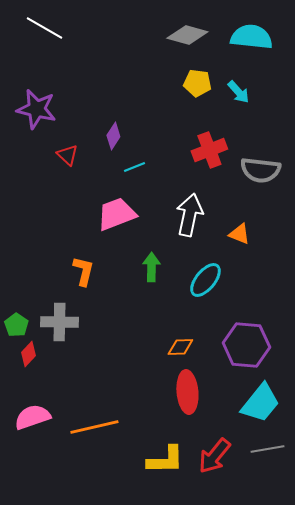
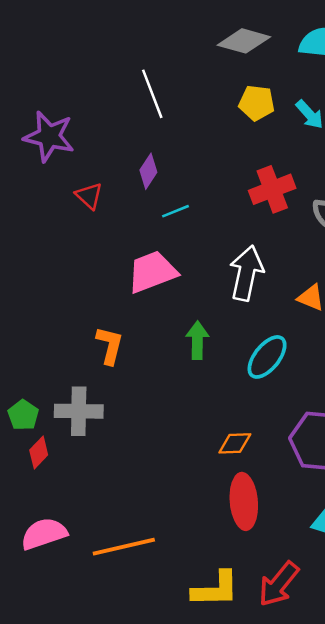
white line: (44, 28) -> (152, 94), moved, turned 39

